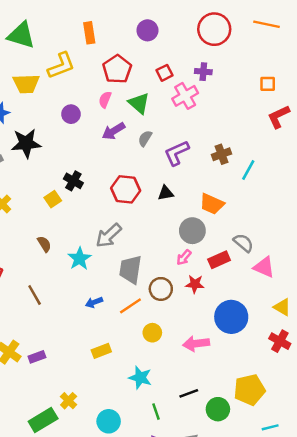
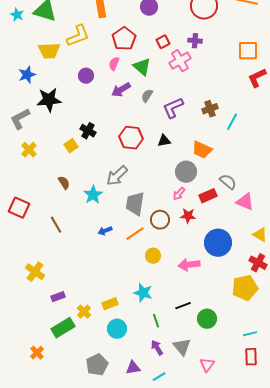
orange square: (268, 84) -> (248, 51), size x1.5
yellow rectangle: (101, 351) -> (110, 304), moved
purple rectangle: (37, 357) -> (58, 297), moved
yellow pentagon: (249, 390) -> (245, 288), moved

